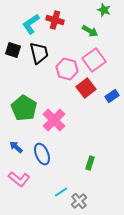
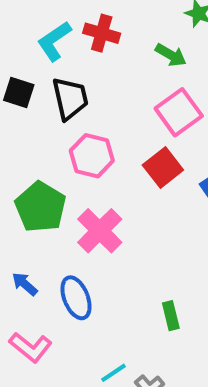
pink hexagon: (67, 69) -> (92, 156), moved
green rectangle: (90, 163) -> (171, 316), turned -32

